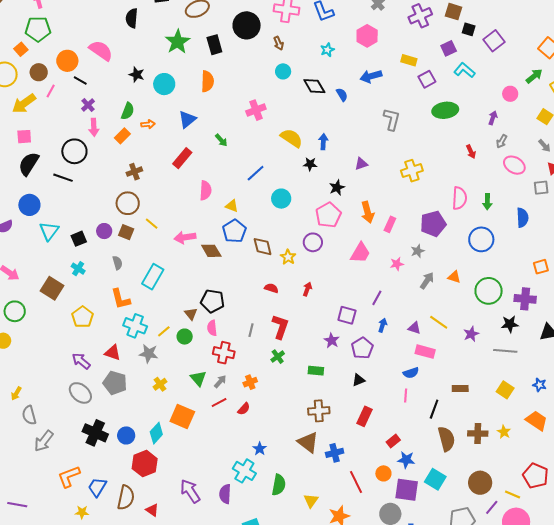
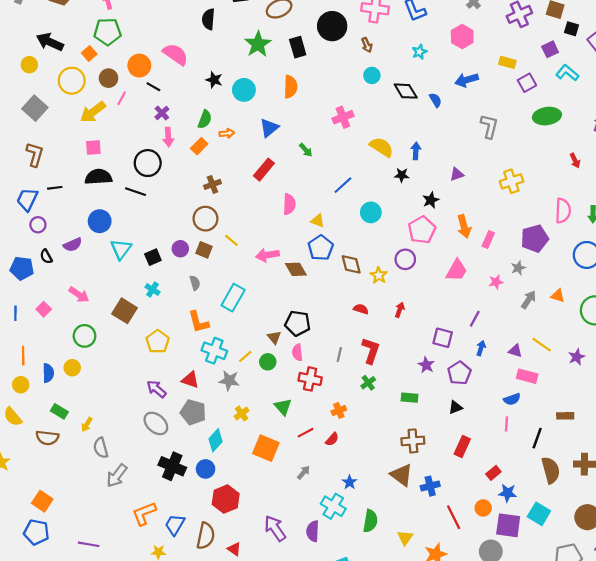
black semicircle: (29, 164) -> (98, 177), turned 55
gray arrow: (220, 382) -> (304, 472), moved
cyan diamond: (156, 433) -> (216, 440), moved

